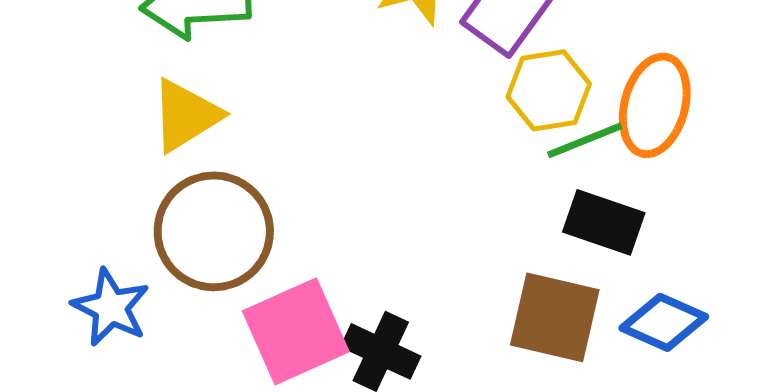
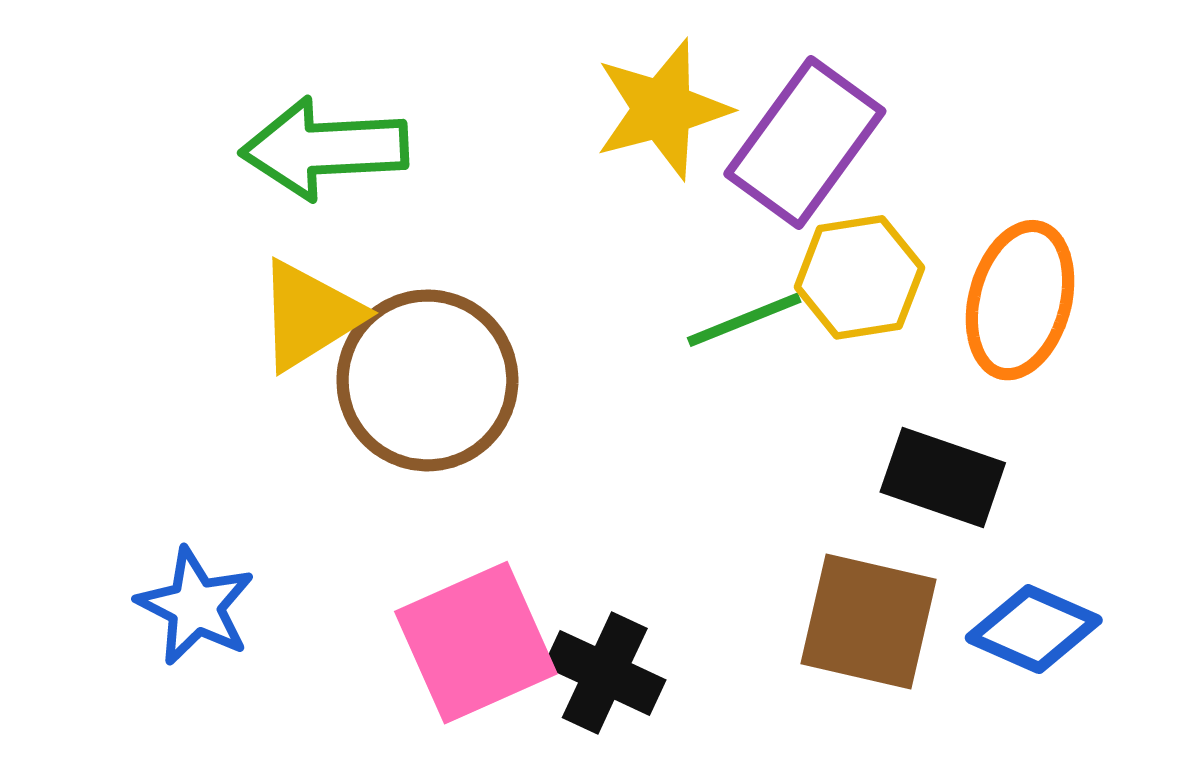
green line: (585, 140) -> (744, 320), moved
brown circle: (214, 231) -> (427, 380), moved

